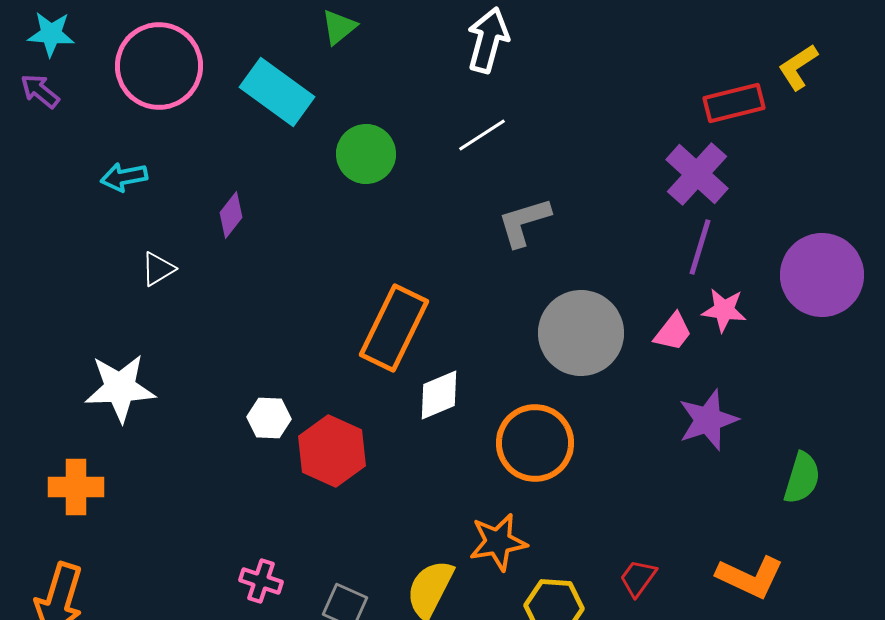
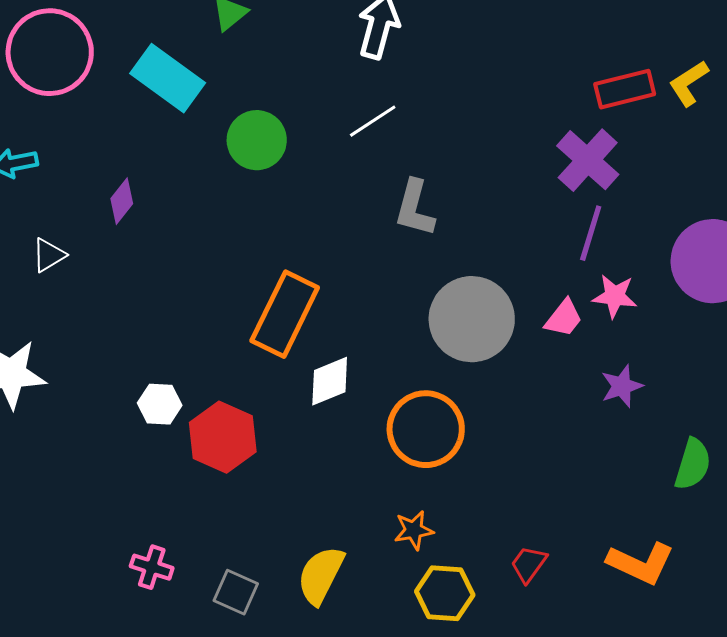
yellow L-shape: (798, 67) -> (689, 83), moved
gray L-shape: (524, 222) -> (415, 208), turned -58
purple star: (708, 420) -> (622, 386), moved, size x0.7
orange star: (498, 542) -> (414, 530), moved, size x0.7

